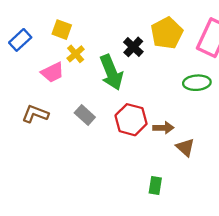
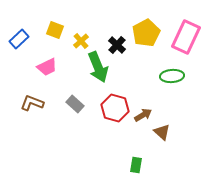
yellow cross: (76, 54) -> (81, 41), moved
brown arrow: (163, 128) -> (143, 115), turned -30

